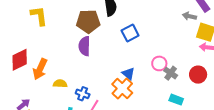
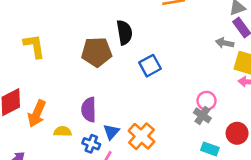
purple semicircle: (84, 46) -> (89, 110), moved
pink circle: (159, 63) -> (207, 101), moved
blue triangle: (128, 74) -> (111, 132), moved, turned 32
red circle: (198, 75) -> (237, 133), moved

